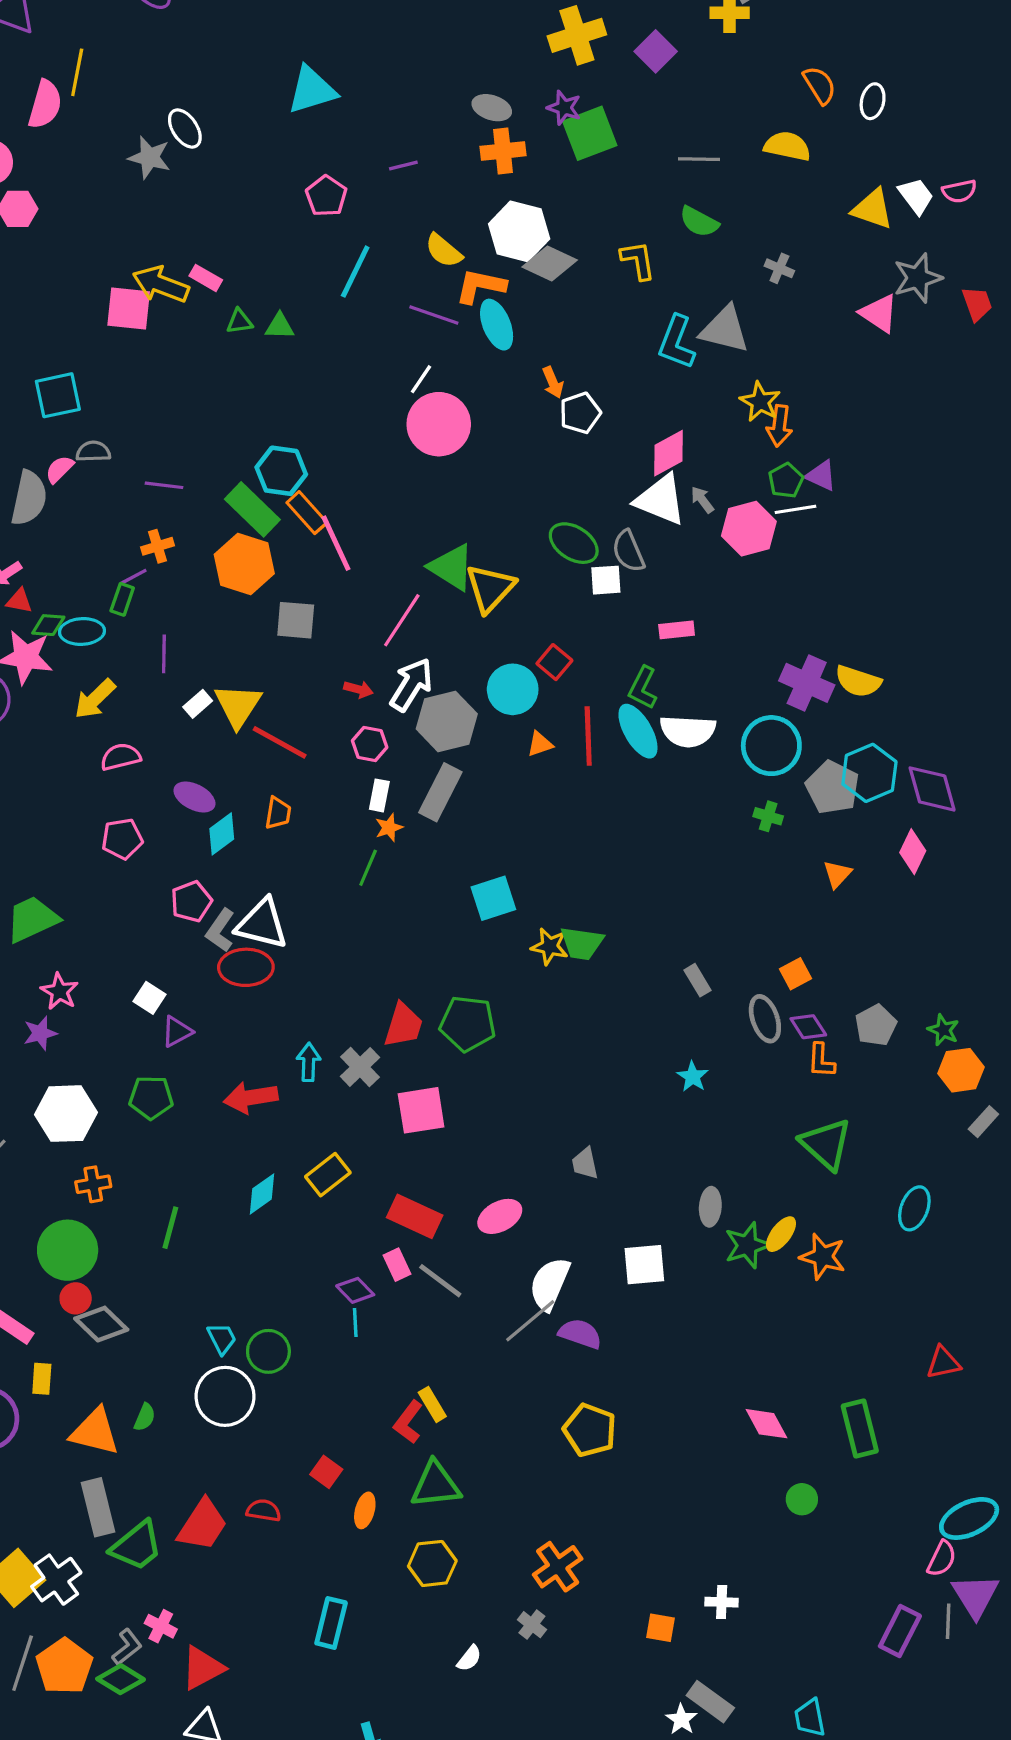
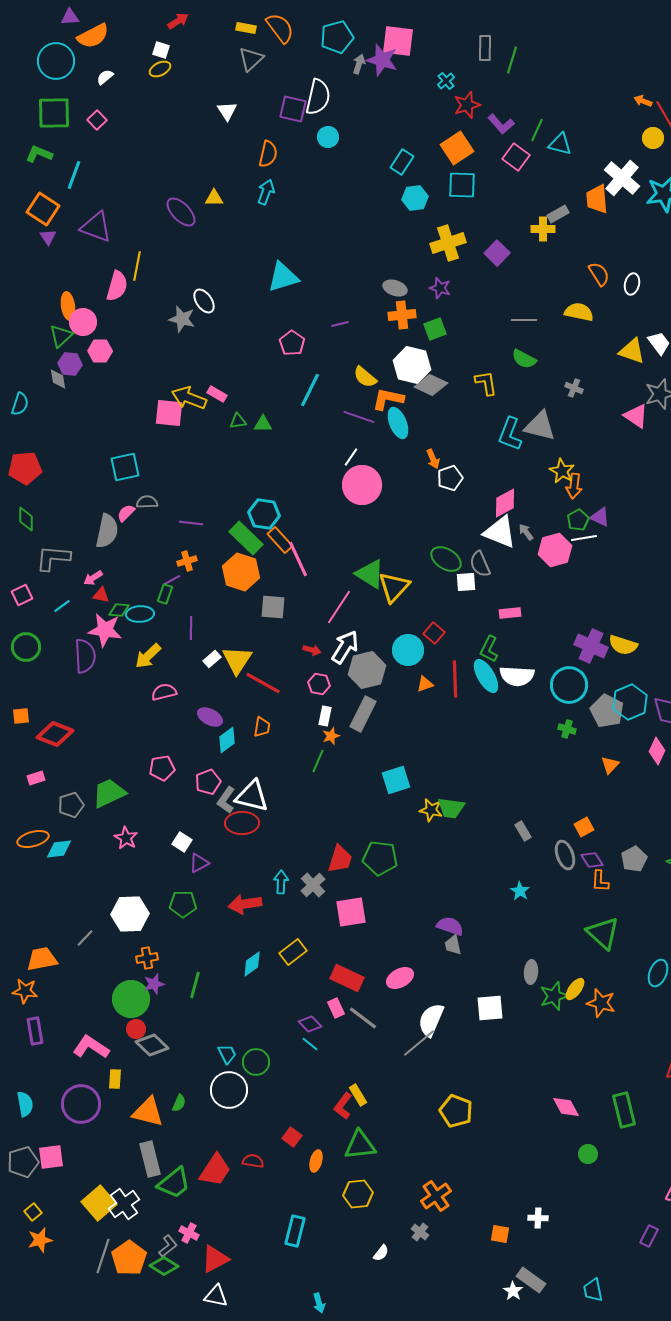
green square: (590, 133) -> (435, 329), moved, size x0.7
pink pentagon: (122, 839) -> (162, 768), moved
purple star: (40, 1033) -> (154, 984), moved
cyan line: (355, 1322) -> (310, 1044), turned -48
purple semicircle: (580, 1334) -> (450, 926), moved
purple rectangle: (900, 1631) -> (649, 1236), size x0.7

